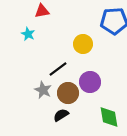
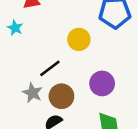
purple circle: (90, 82) -> (102, 83), moved

